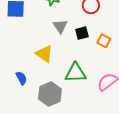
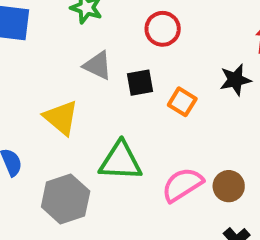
gray triangle: (60, 26) -> (98, 65), turned -35

